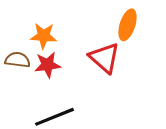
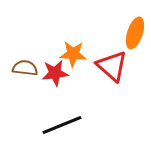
orange star: (43, 36) -> (73, 54), moved

